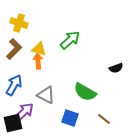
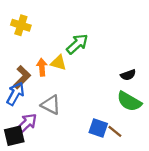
brown L-shape: (14, 49) -> (22, 77), moved
yellow triangle: (39, 49) -> (58, 63), moved
green semicircle: (85, 92) -> (129, 101), moved
blue square: (70, 118) -> (98, 128), moved

